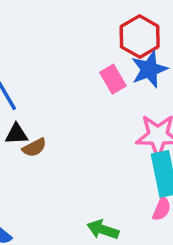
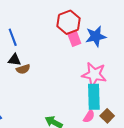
red hexagon: (140, 36) -> (68, 22), moved

